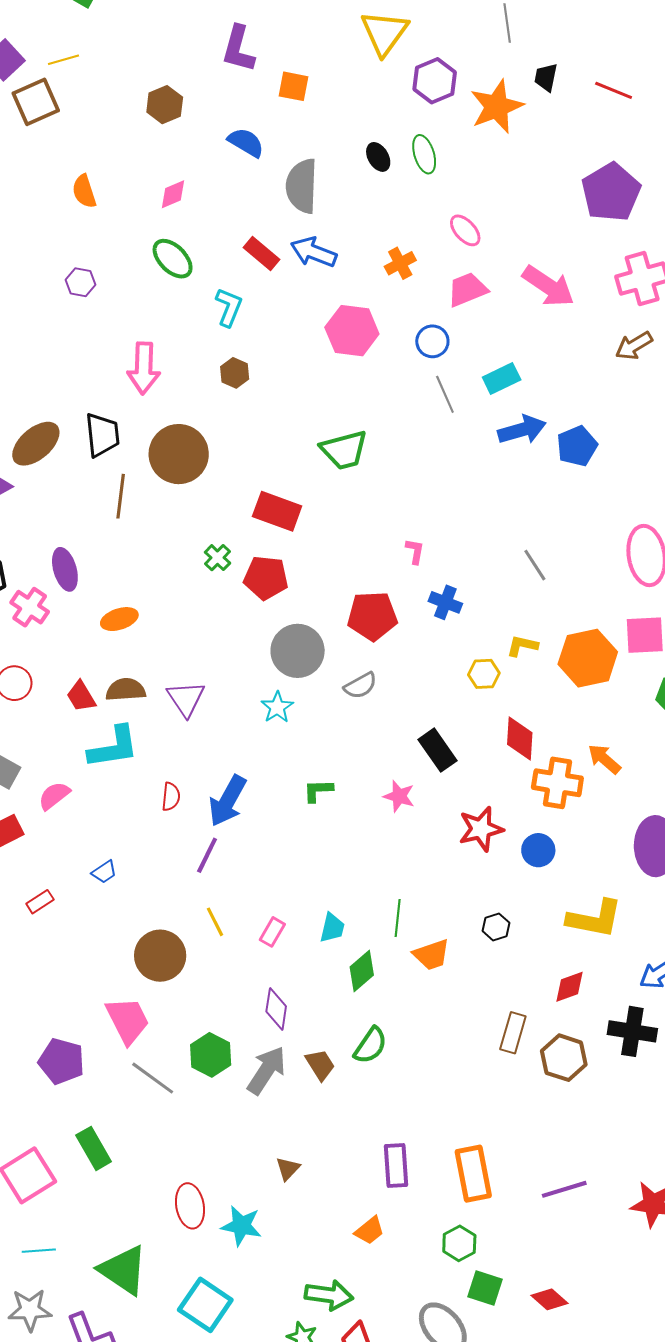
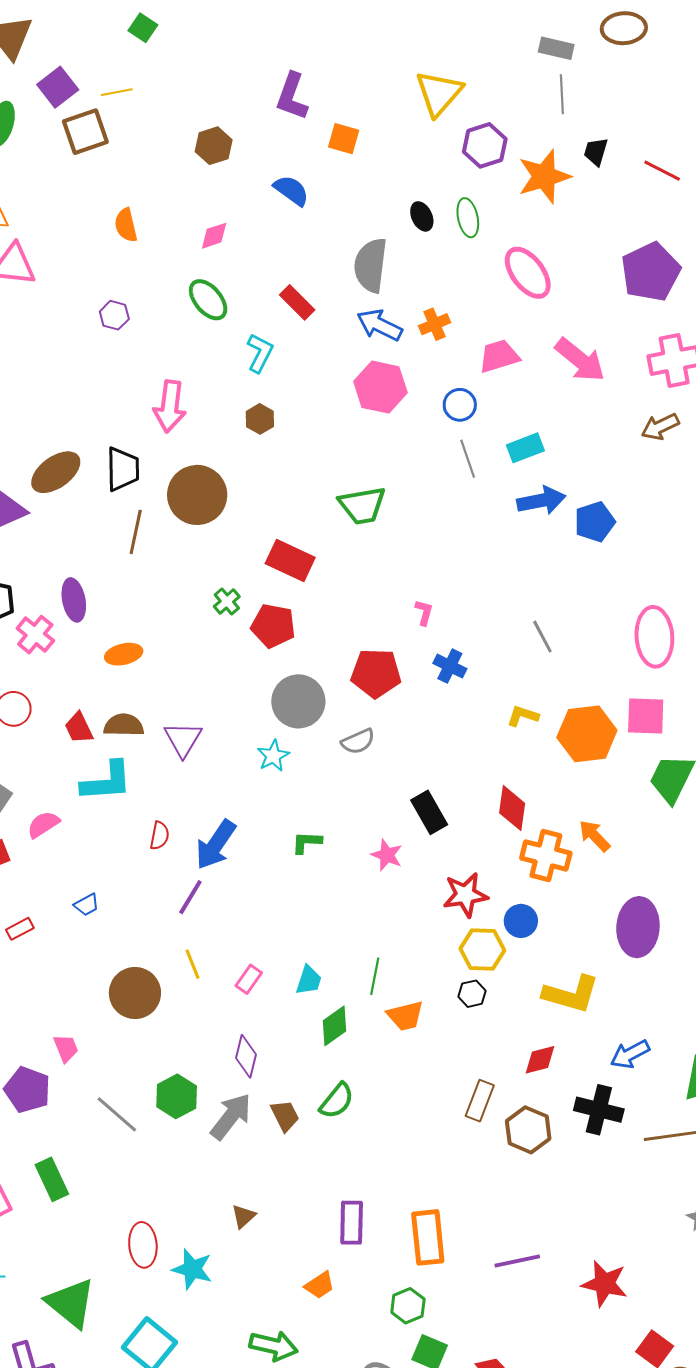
gray semicircle: (302, 186) -> (371, 265), moved
pink ellipse: (465, 230) -> (528, 273), moved, size x1.6
blue arrow: (314, 252) -> (379, 325), moved
yellow hexagon: (484, 674) -> (482, 950), moved, size x1.4
pink trapezoid: (128, 1020) -> (66, 1048), moved, size x0.6

